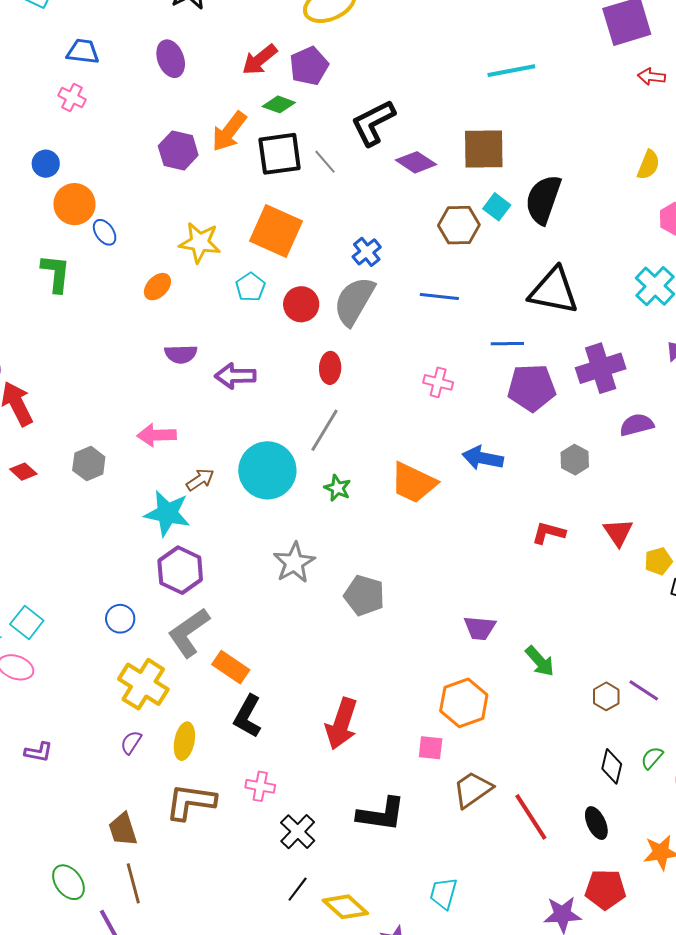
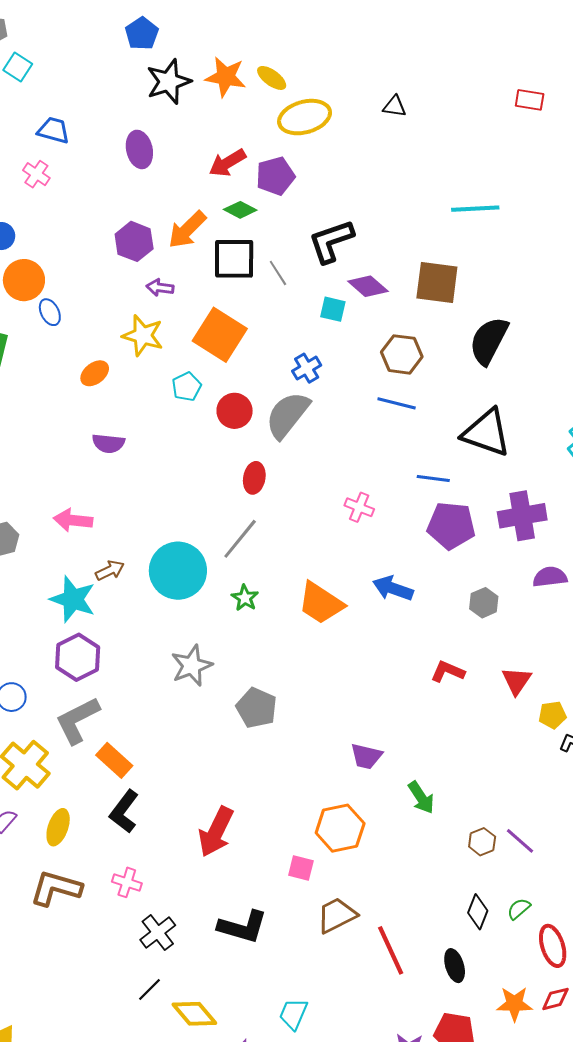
cyan square: (497, 207) -> (333, 309), moved, turned -32
blue line: (439, 296) -> (397, 403), moved
purple arrow: (235, 376) -> (160, 288), moved, size x0.7

